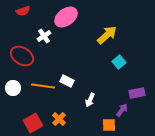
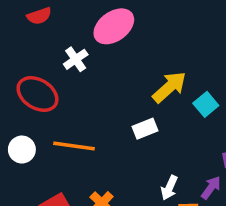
yellow arrow: (107, 35) -> (169, 87), moved
white rectangle: (67, 81) -> (145, 129), moved, turned -48
white arrow: (90, 100) -> (169, 188), moved

